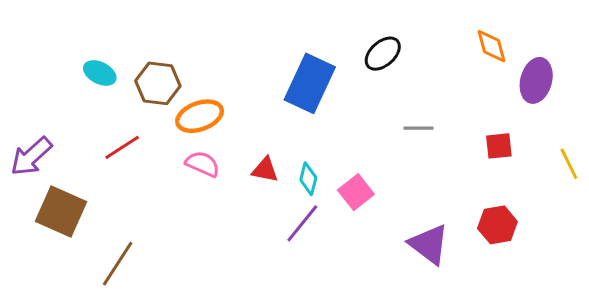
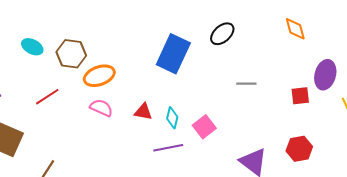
purple ellipse: (536, 80) -> (325, 75), moved
purple line: (302, 223) -> (168, 148), turned 40

